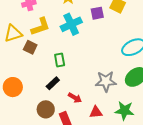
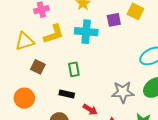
cyan cross: (71, 24) -> (86, 32), turned 30
brown square: (30, 47) -> (38, 67), moved
black rectangle: (53, 83) -> (67, 94), turned 56

